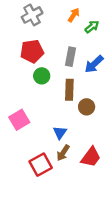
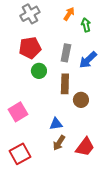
green arrow: (92, 27) -> (86, 25), turned -64
blue triangle: (60, 133) -> (56, 124), turned 48
red square: (41, 165) -> (20, 154), moved

